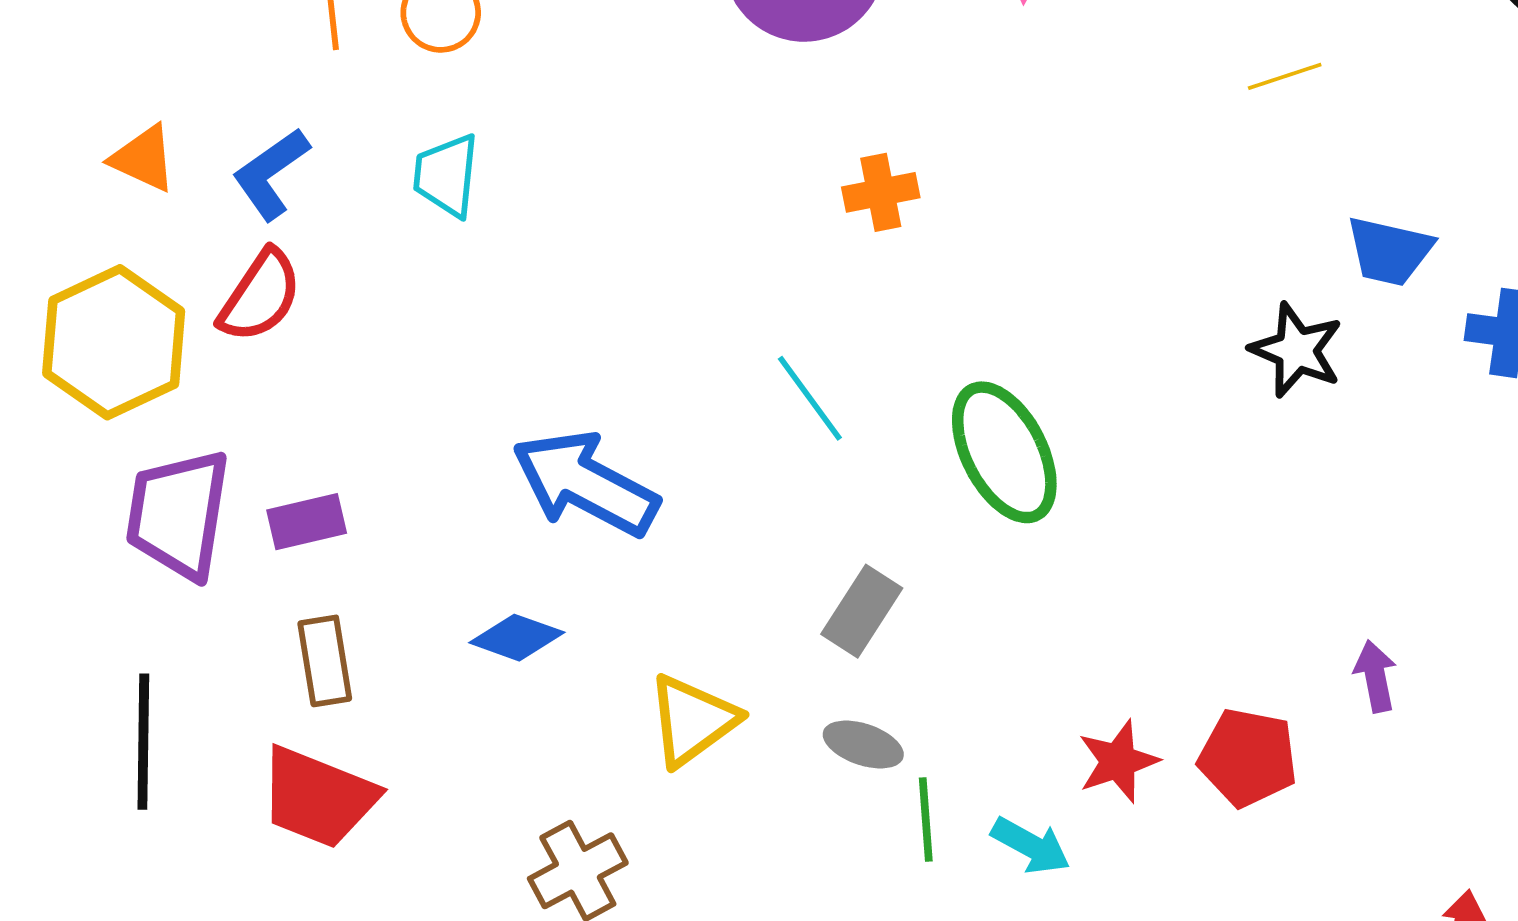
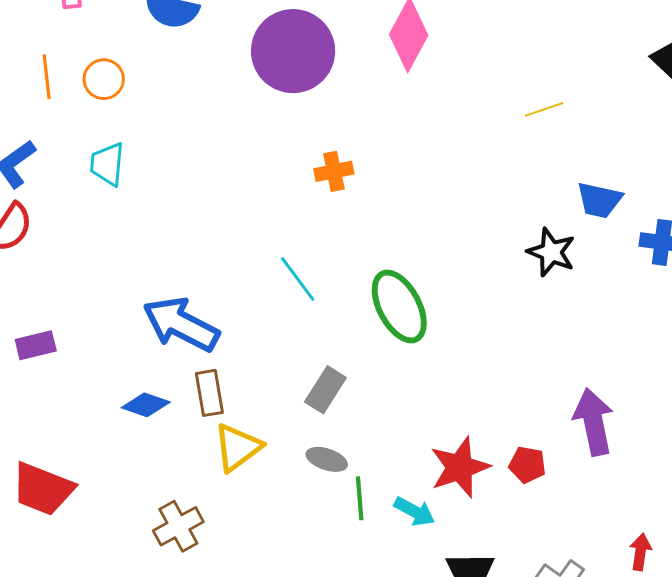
brown rectangle: (325, 661) -> (209, 393), moved
purple arrow: (1375, 676) -> (594, 422), size x1.8
red pentagon: (1248, 758) -> (527, 465), size x0.7
red star: (1118, 761) -> (460, 467), size x1.4

